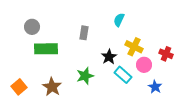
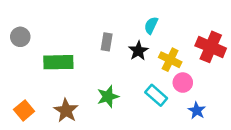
gray circle: (32, 27) -> (20, 37), moved
red cross: (166, 54) -> (211, 47), moved, size x1.6
black star: (109, 57) -> (138, 51), moved

